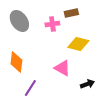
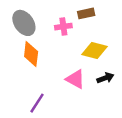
orange diamond: (16, 62) -> (31, 54), moved
black arrow: (87, 84) -> (105, 78), moved

